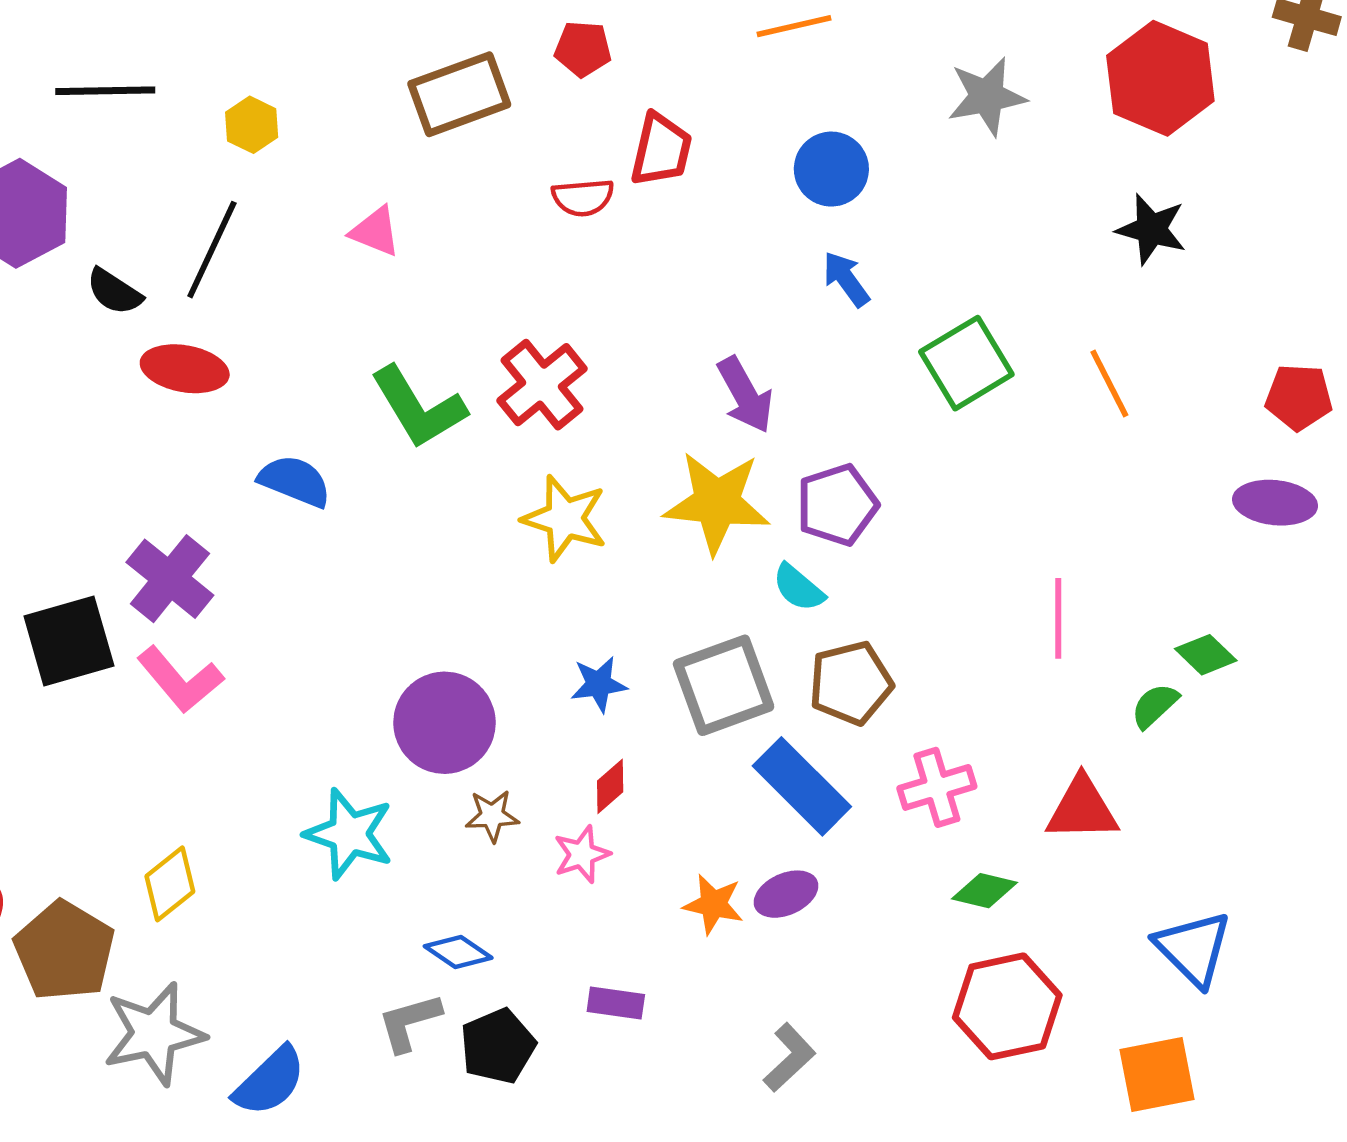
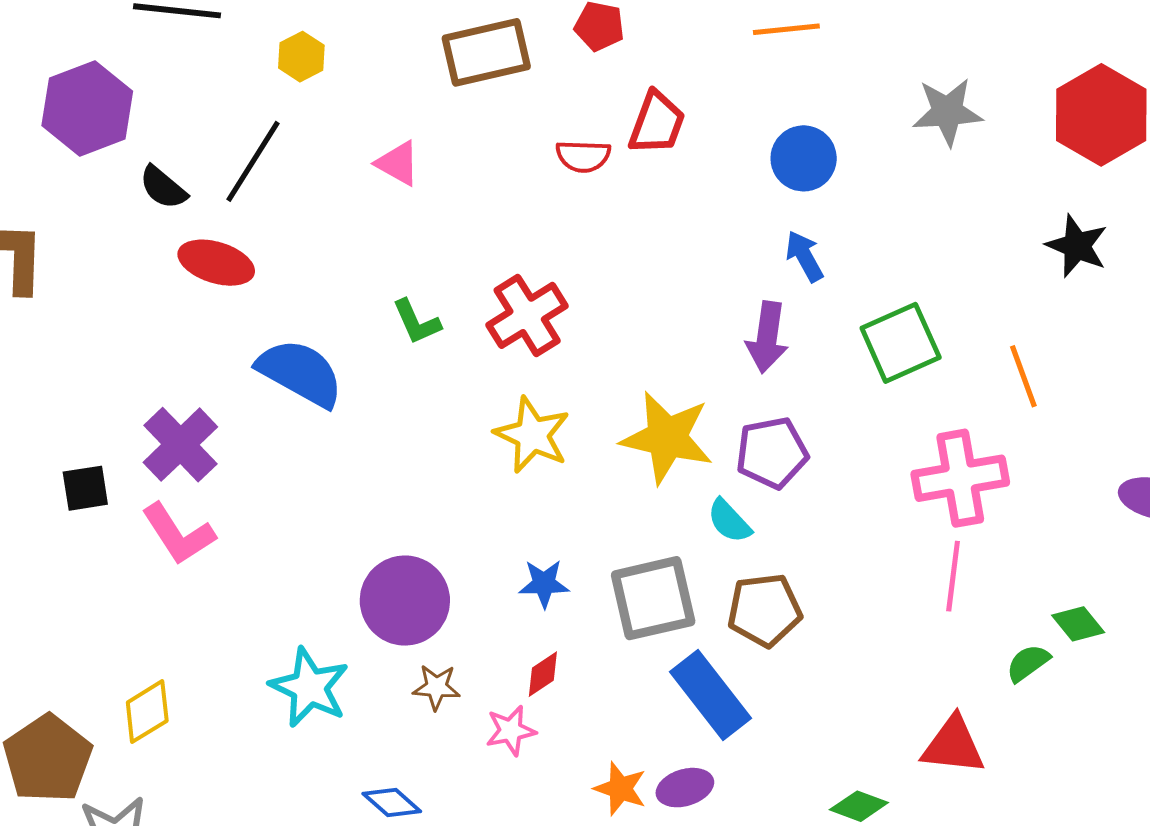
purple arrow: (745, 395) -> (767, 337), moved, turned 30
green L-shape: (418, 407) -> (416, 322), size x0.6
blue semicircle: (295, 481) -> (300, 373), size x1.4
black square: (69, 641) -> (85, 488), size x0.6
pink cross: (937, 787) -> (960, 478), moved, size x1.4

